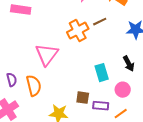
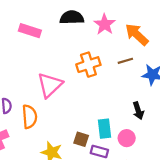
brown line: (100, 22) -> (125, 61), moved
cyan rectangle: (102, 73) -> (105, 129), moved

